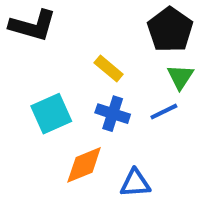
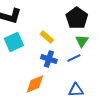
cyan square: (51, 114) -> (14, 42), moved
blue triangle: (135, 183) -> (76, 90), moved

